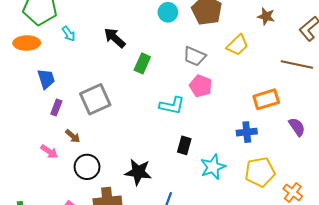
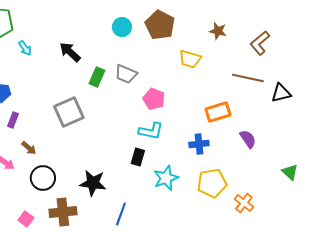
yellow trapezoid: (237, 45) -> (190, 59), turned 60
gray trapezoid: (195, 56) -> (126, 74), moved
gray square: (95, 99) -> (69, 112), moved
cyan L-shape: (172, 105) -> (151, 131), moved

